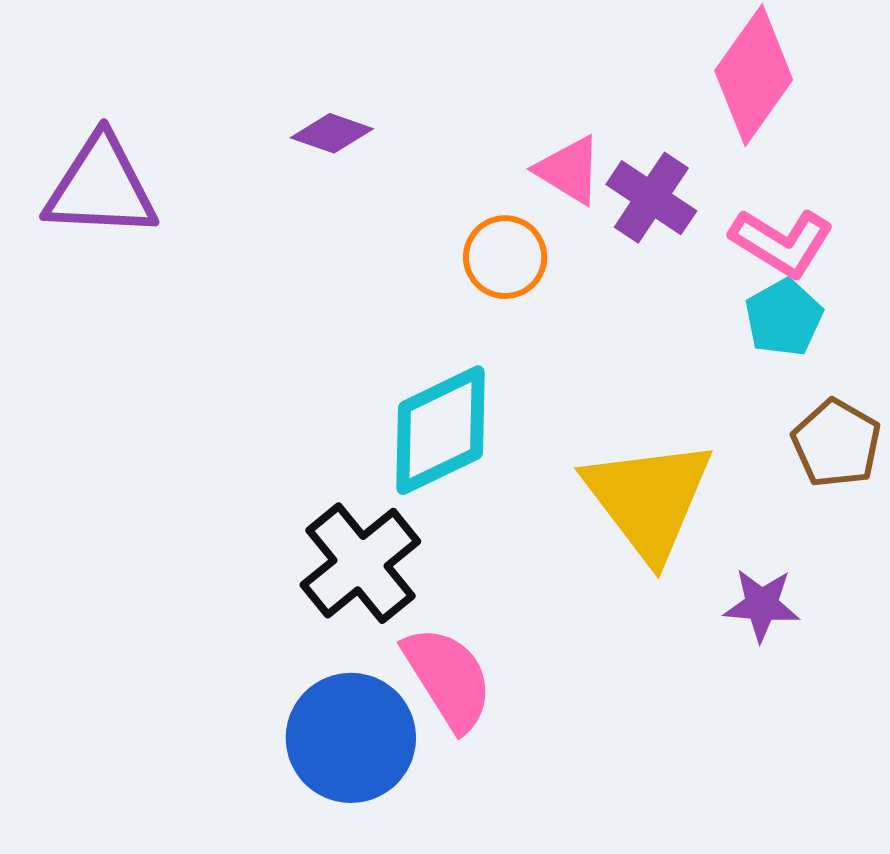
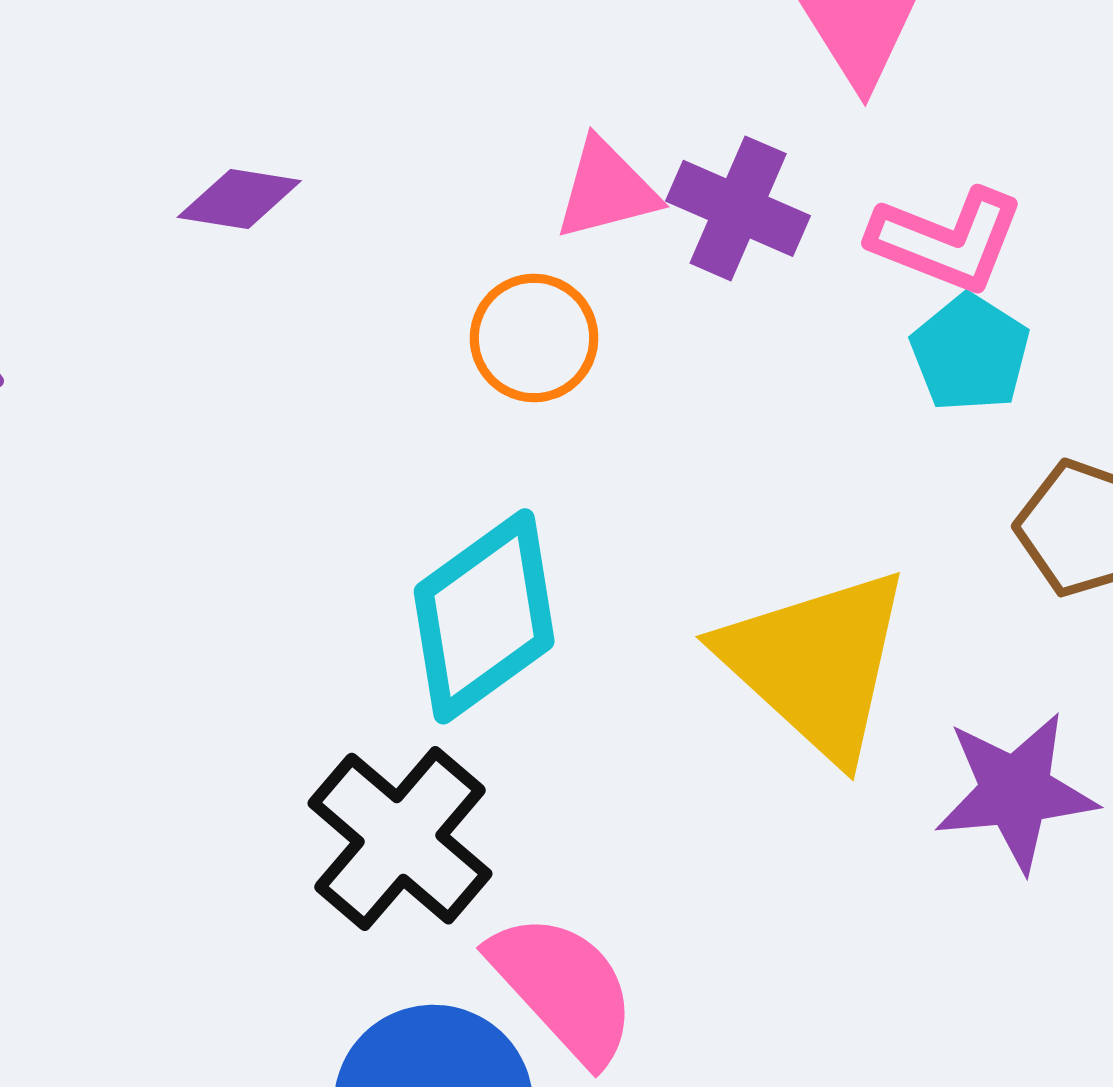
pink triangle: (569, 170) -> (606, 190), turned -36
purple star: (762, 605) -> (1016, 792), size x1.4

